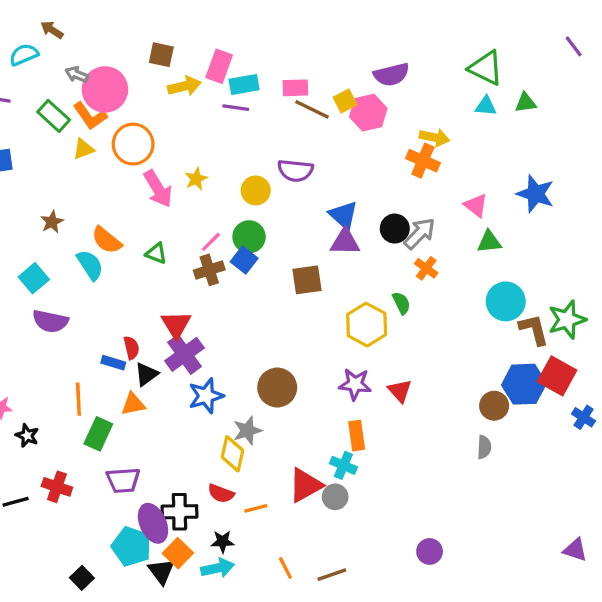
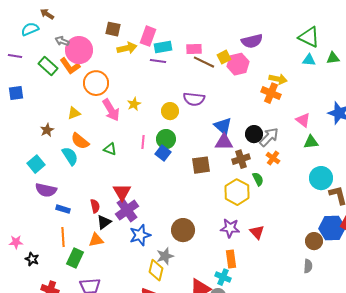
yellow triangle: (83, 149) -> (74, 113), moved
pink line: (211, 242) -> (143, 142), turned -40
brown cross: (209, 270) -> (241, 159), moved
blue rectangle: (113, 363) -> (63, 209), moved

